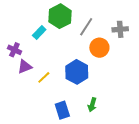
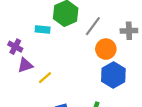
cyan rectangle: (39, 32) -> (43, 30), turned 48
blue hexagon: (77, 72) -> (113, 75), moved

